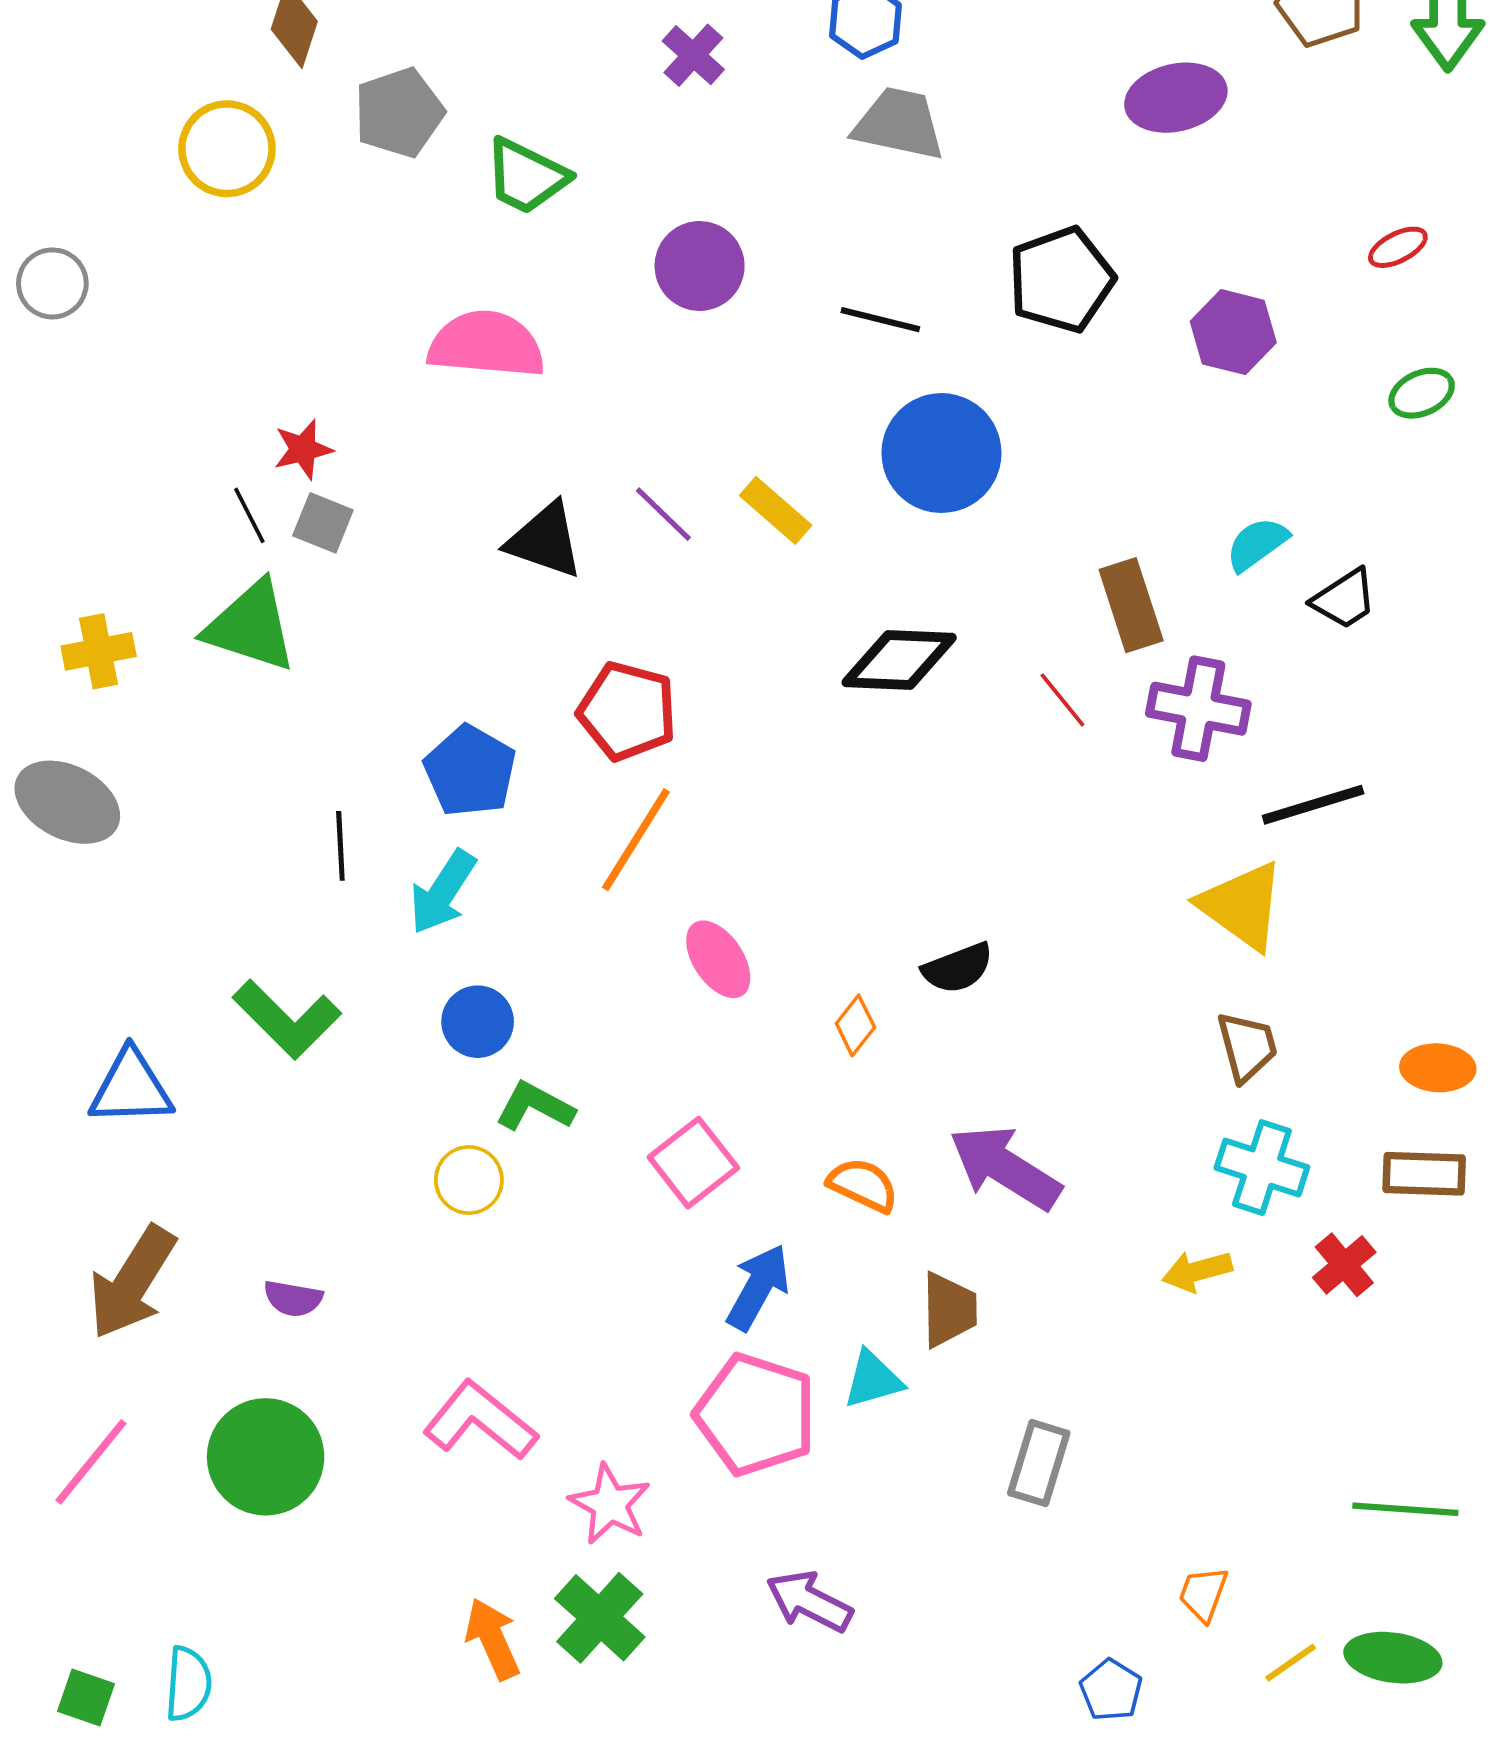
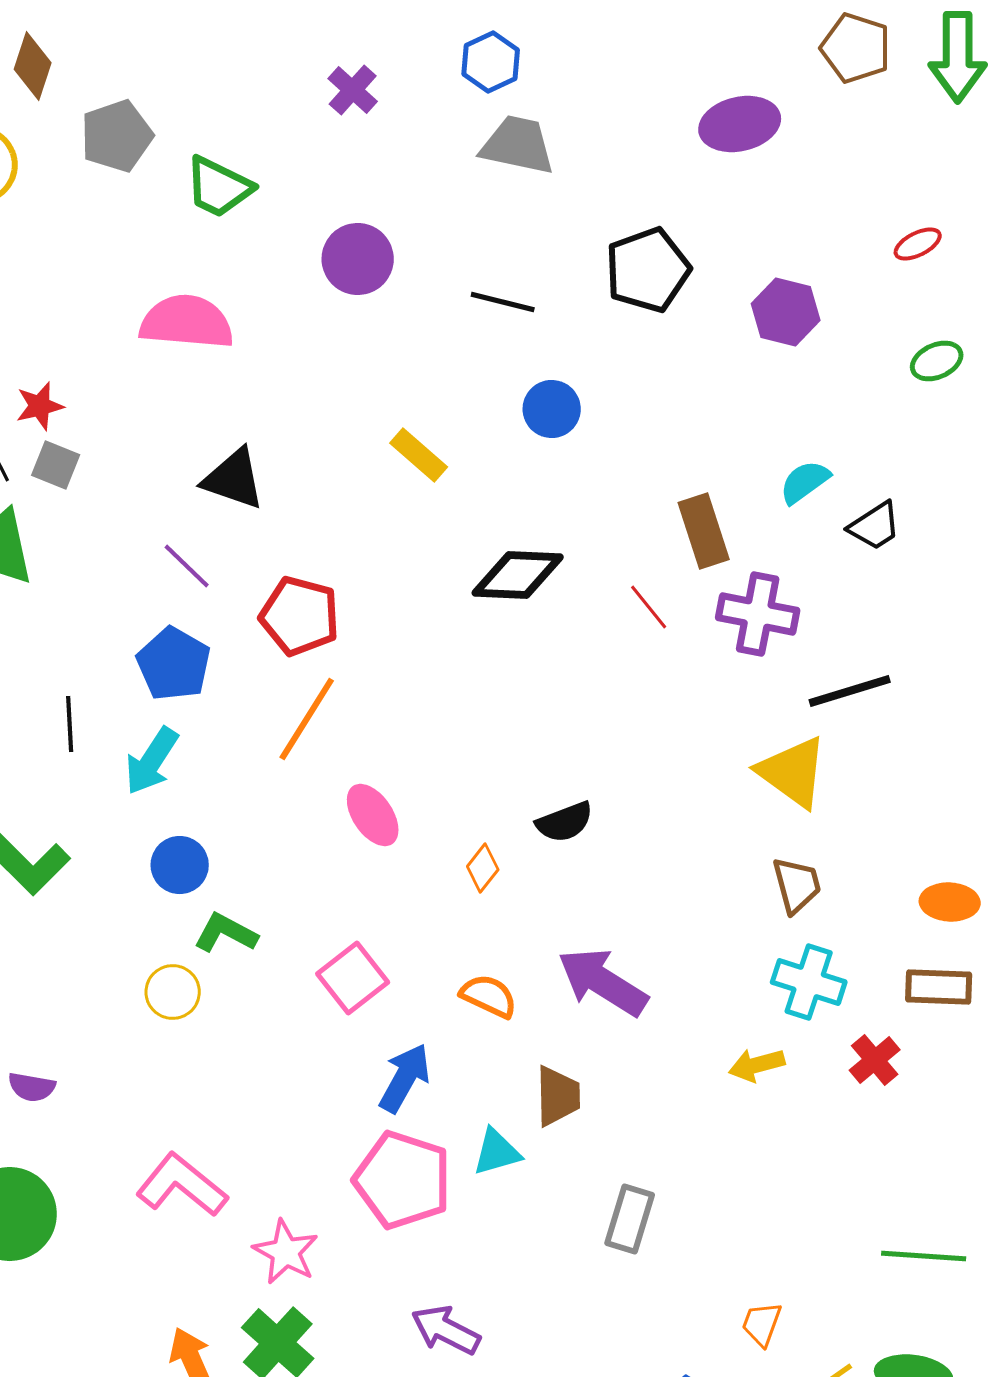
blue circle: (941, 453) -> (552, 409), size x0.6
purple line: (663, 514) -> (187, 566), moved

